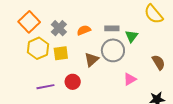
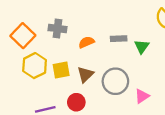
gray cross: (59, 28) -> (57, 29), moved, turned -35
gray circle: (113, 50) -> (115, 81), moved
brown triangle: (92, 60) -> (85, 75), moved

